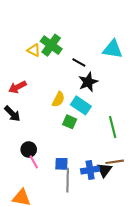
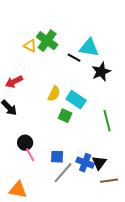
cyan triangle: (113, 49) -> (89, 48), moved
black star: (88, 82) -> (101, 72), moved
brown line: (115, 162) -> (109, 181), moved
blue cross: (90, 170) -> (85, 163), turned 30
gray line: (68, 180) -> (63, 173), turned 40

